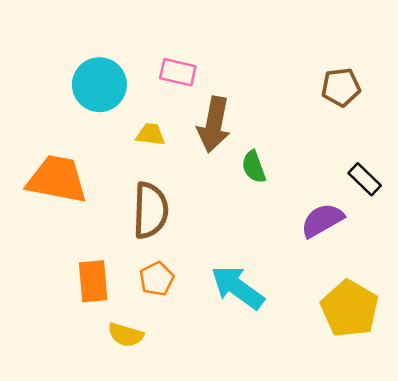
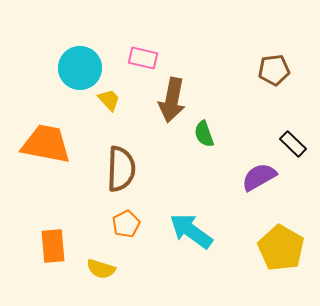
yellow trapezoid: (150, 134) -> (109, 100), moved, turned 40
orange rectangle: (93, 281) -> (53, 246), moved

